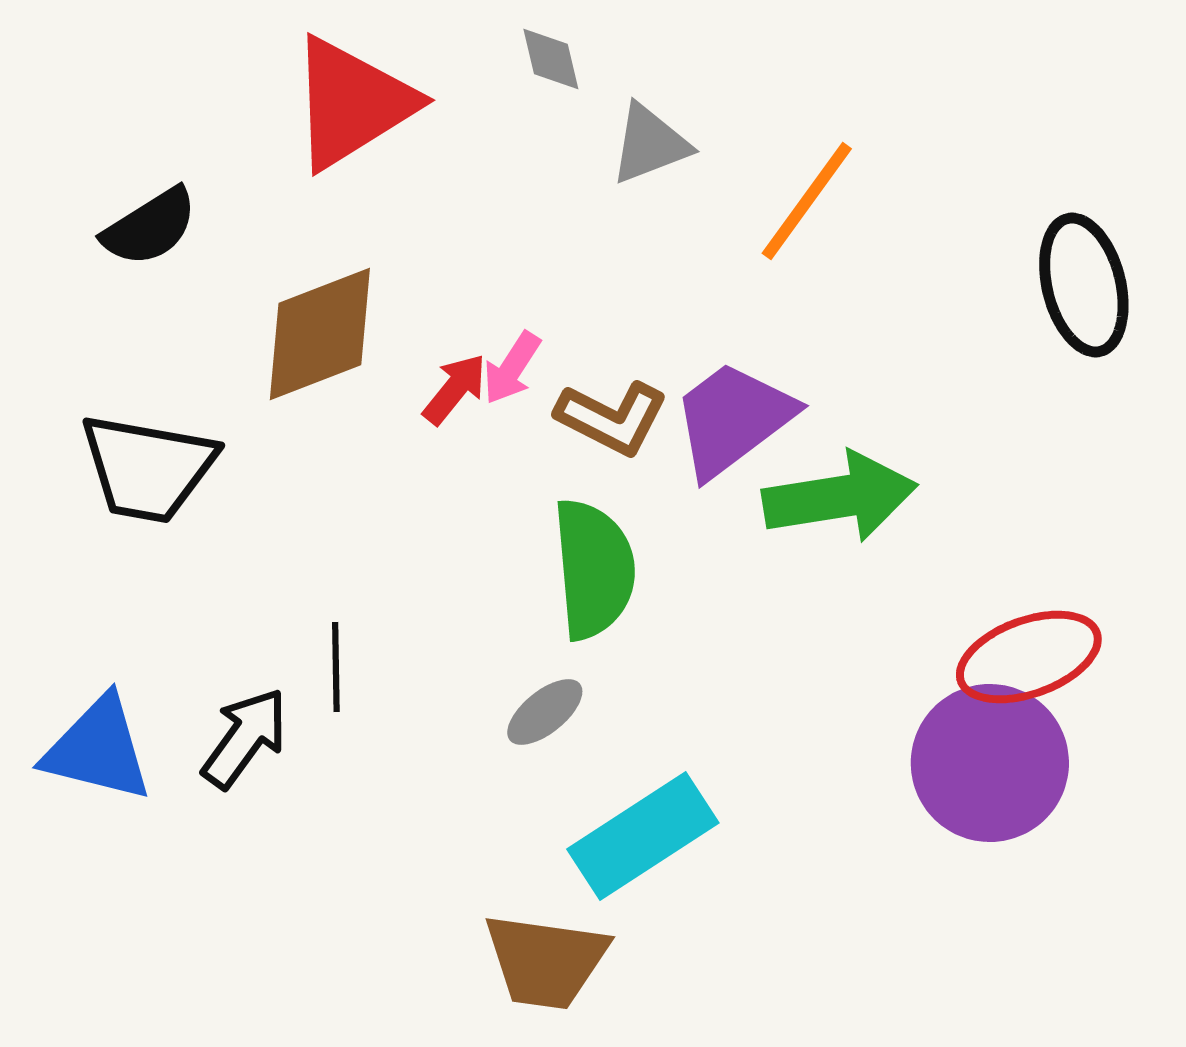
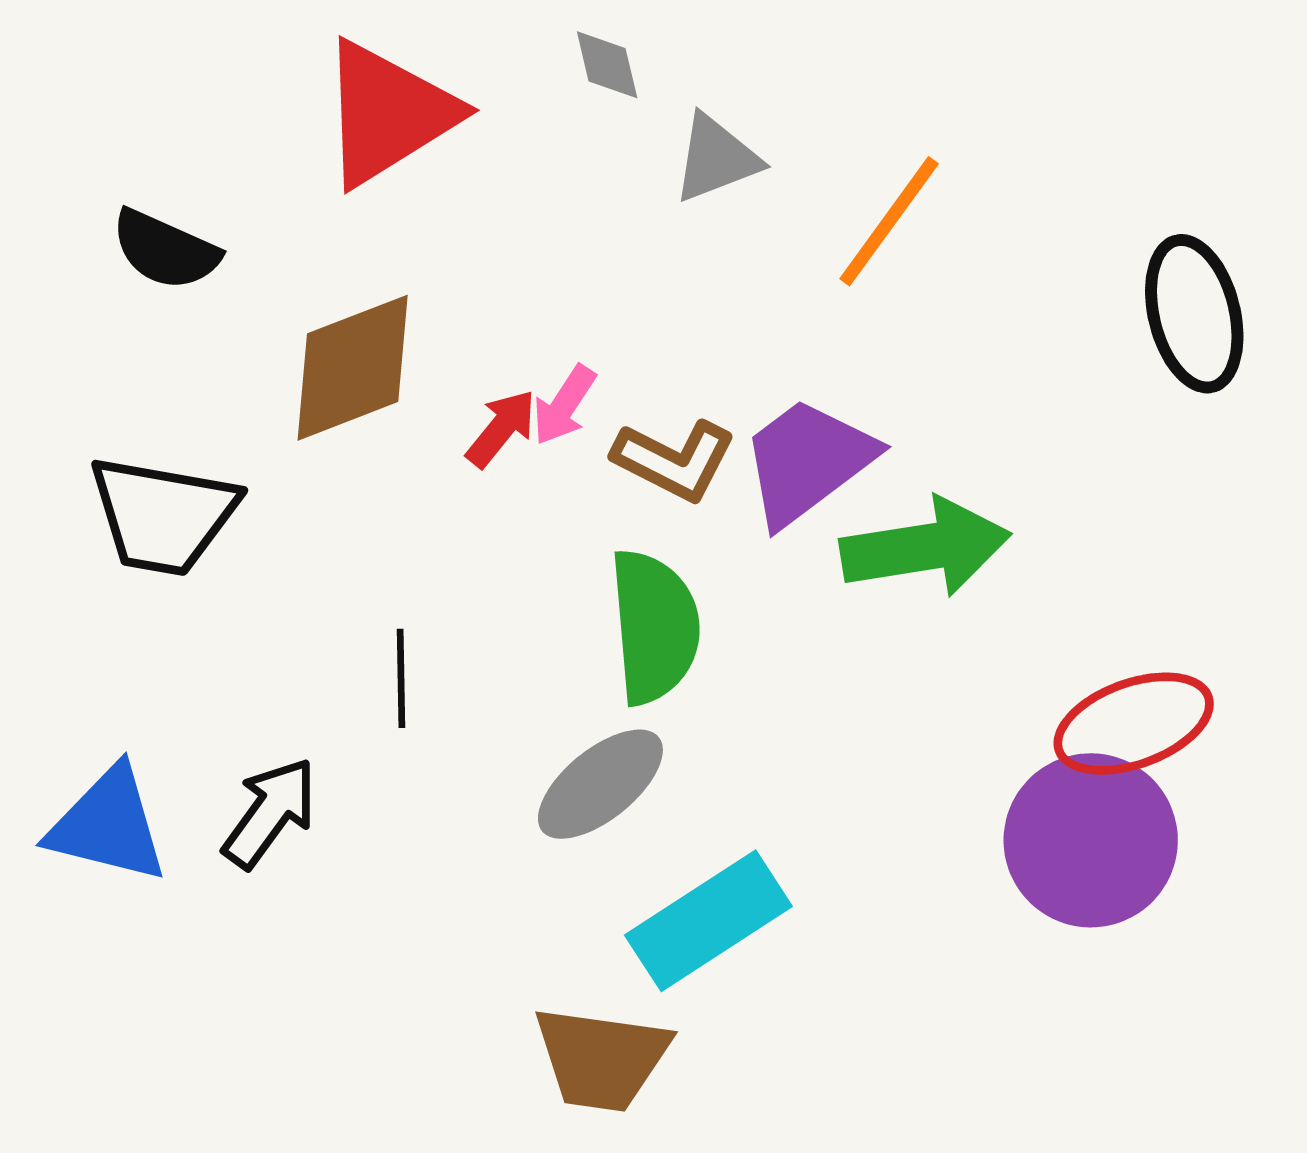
black semicircle: (150, 227) -> (165, 250), turned 56
black line: (336, 667) -> (401, 678), moved
gray ellipse: (545, 712) -> (600, 784), size x1.5

